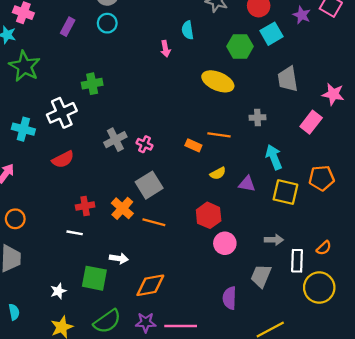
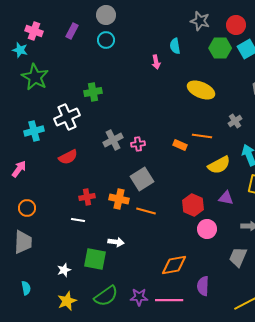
purple rectangle: (68, 27) -> (72, 31), moved
green hexagon: (240, 46) -> (220, 48), moved
gray cross: (257, 117) -> (235, 121), turned -32
cyan cross: (23, 129) -> (34, 131), turned -30
pink cross: (144, 144) -> (138, 144), turned -32
yellow semicircle: (218, 173) -> (219, 165), moved, size x1.6
purple triangle: (247, 184) -> (226, 198), moved
orange cross: (122, 208) -> (119, 199), turned -30
orange diamond: (150, 285) -> (174, 265), moved
purple semicircle: (230, 298) -> (203, 286), moved

